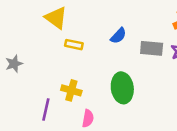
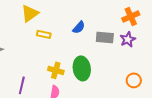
yellow triangle: (56, 18) -> (30, 13), turned 48
yellow cross: (71, 90) -> (56, 70), moved

